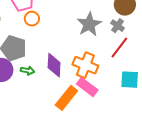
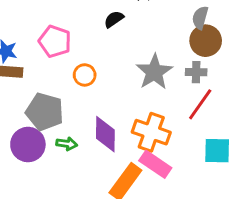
orange circle: (32, 19) -> (85, 75), moved
gray cross: (118, 26) -> (196, 72), turned -32

